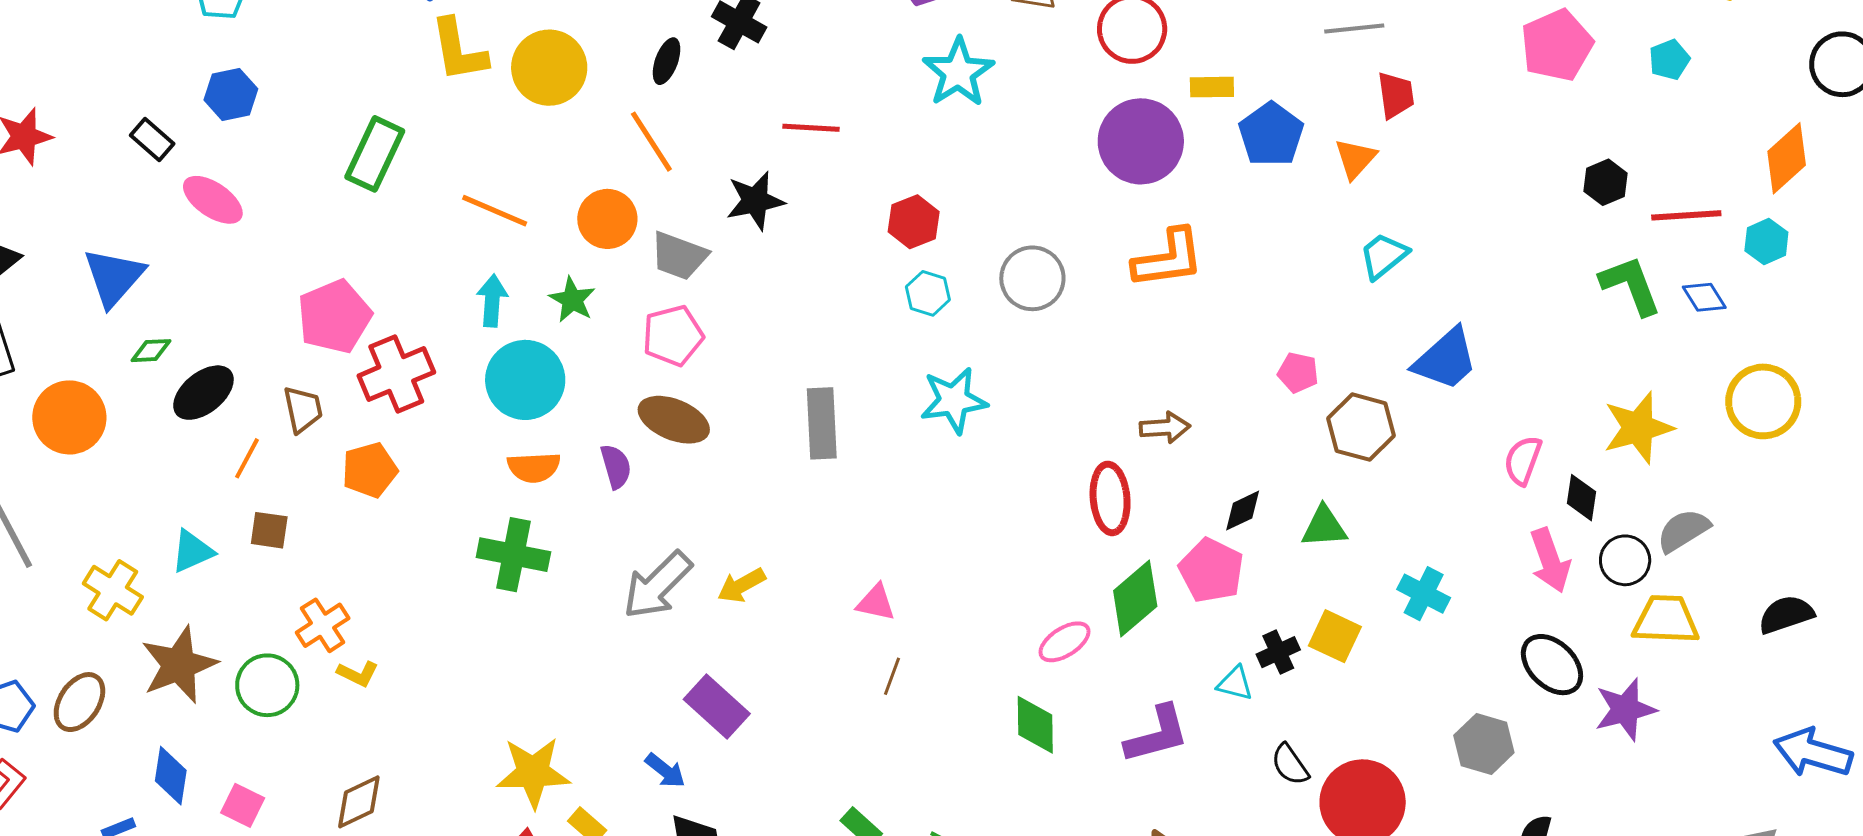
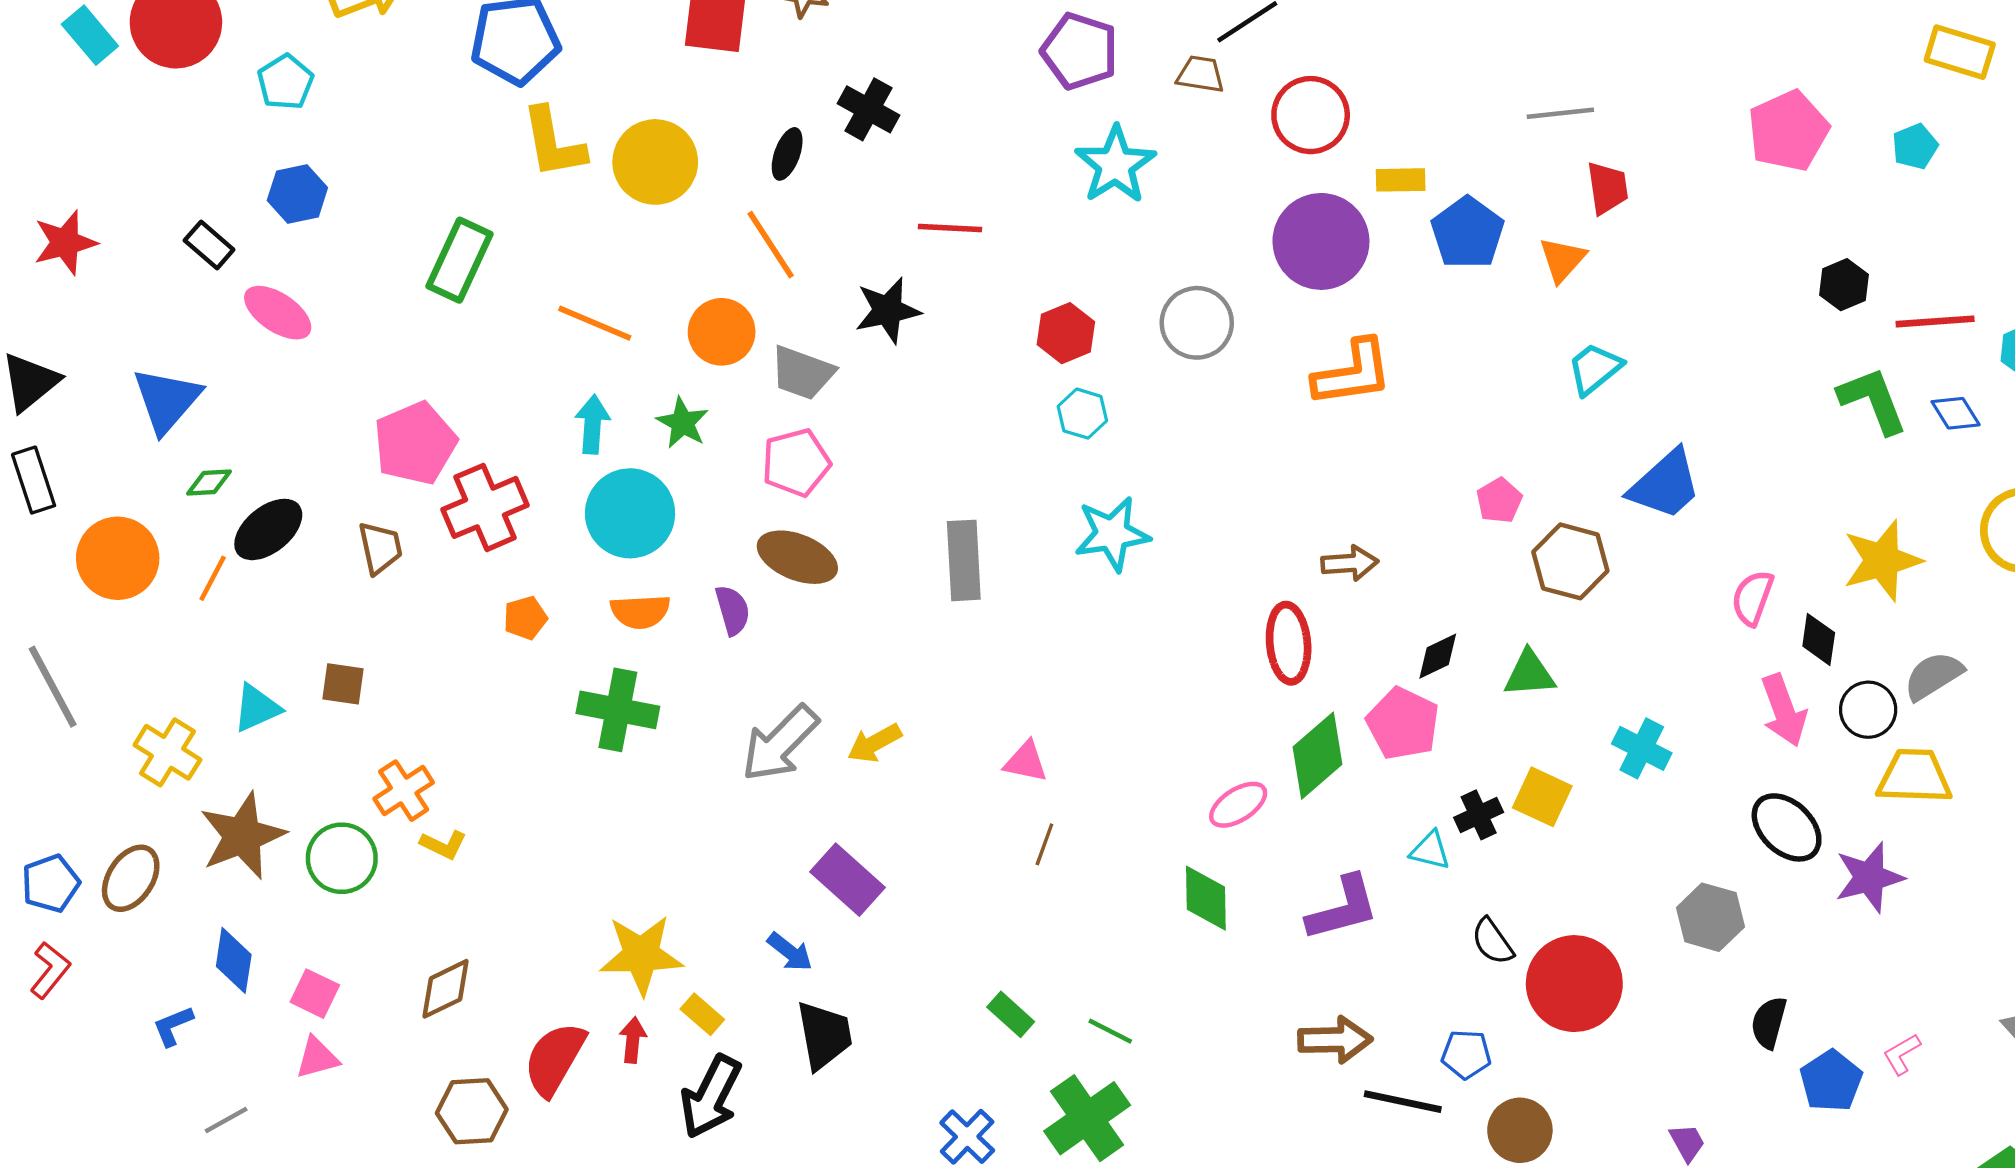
gray circle: (1032, 278) -> (1197, 323), moved
pink pentagon: (1298, 373) -> (1499, 501), turned 30
orange line: (247, 458) -> (213, 578), moved
orange pentagon: (370, 470) -> (525, 618), moved, size x0.7

